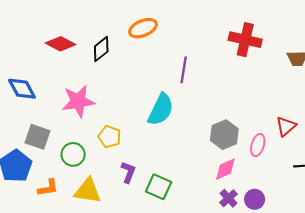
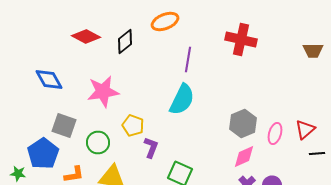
red cross: (245, 40) -> (241, 40), moved
purple line: (184, 70) -> (188, 60), moved
red triangle: (286, 126) -> (305, 130), moved
purple L-shape: (128, 172) -> (151, 148), moved

